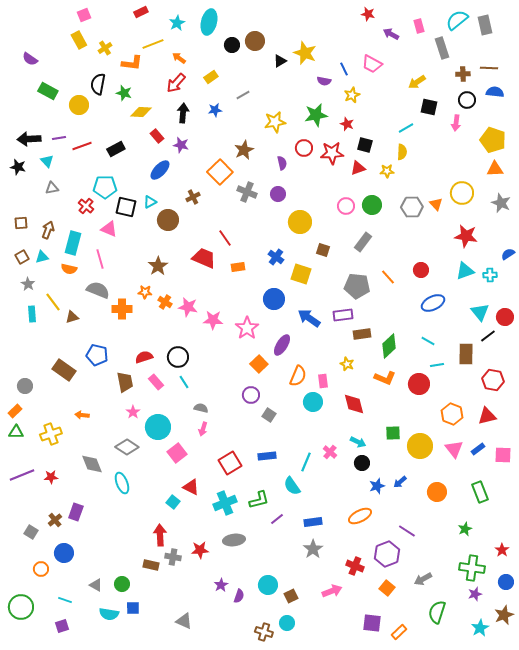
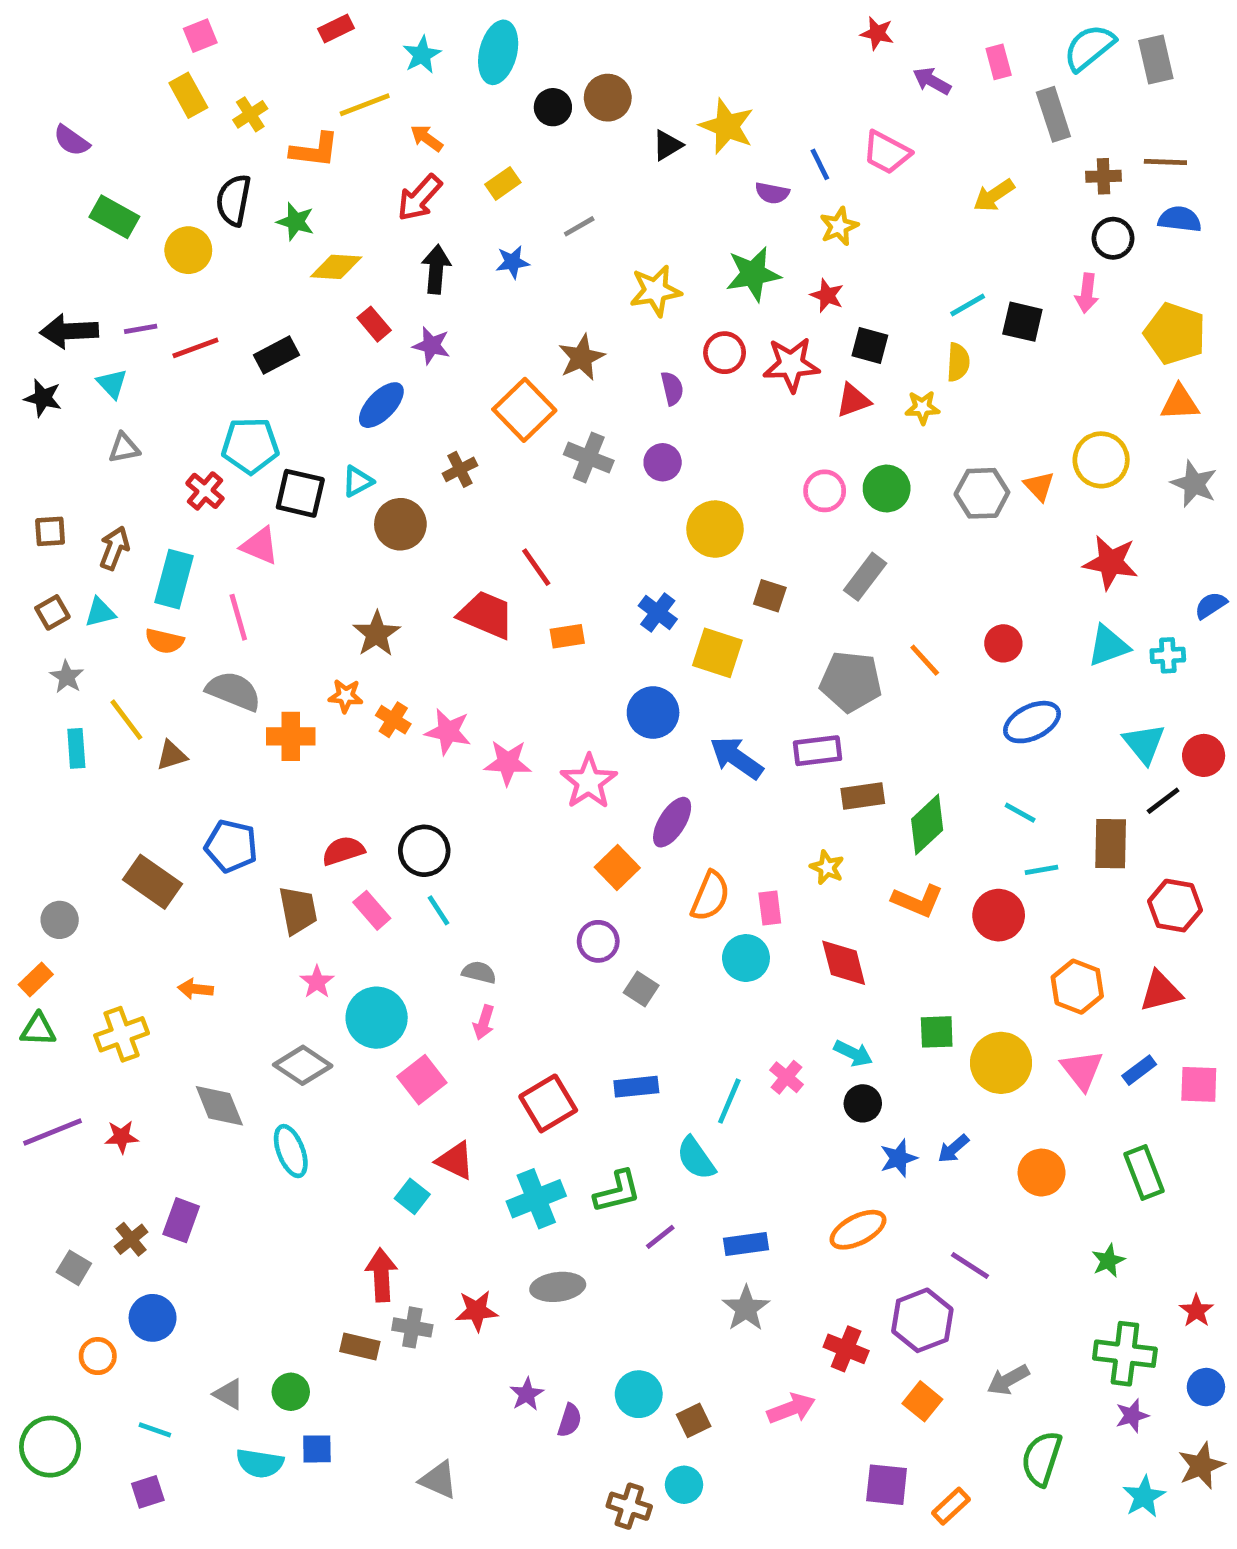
black square: (429, 107) -> (1022, 322), moved

